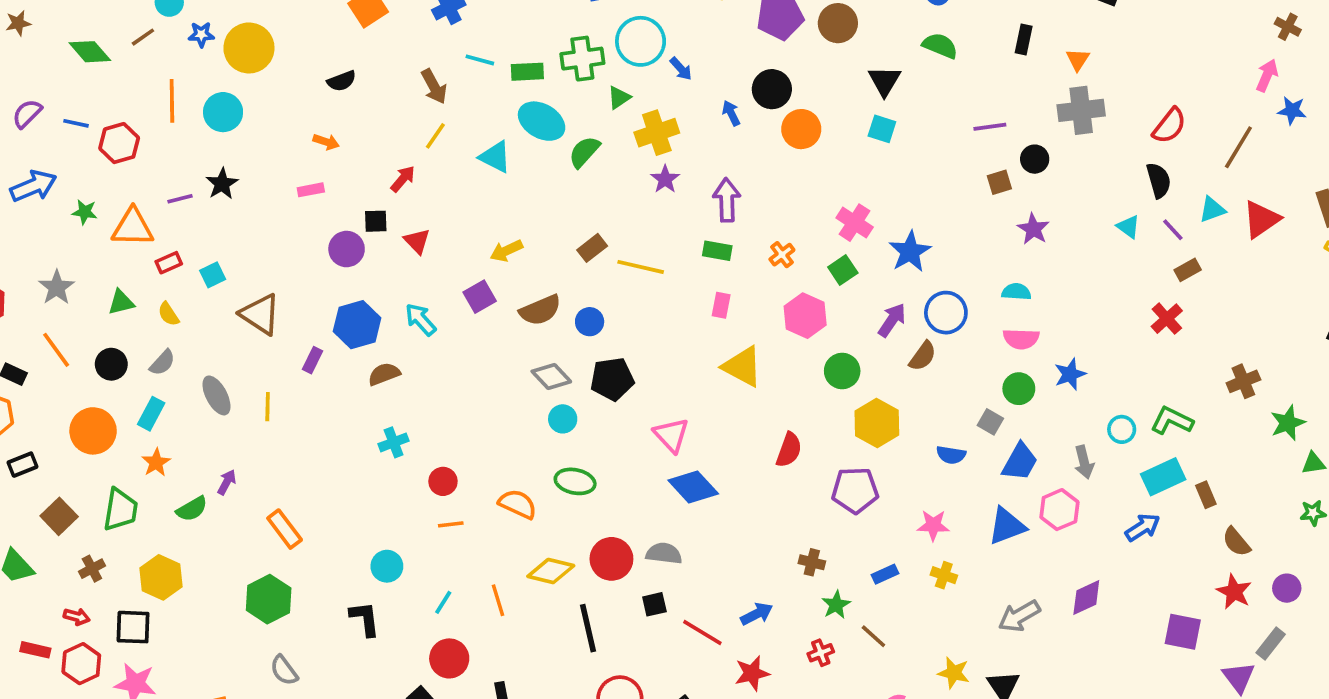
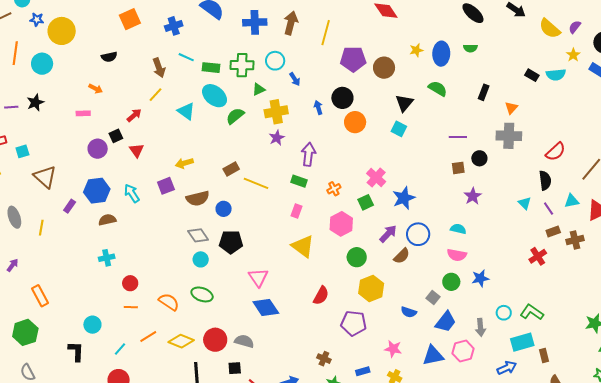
cyan circle: (641, 41) -> (275, 61), size x0.7
black square: (376, 221) -> (116, 136), turned -32
brown cross: (1243, 381) -> (575, 240), moved
orange line: (498, 600) -> (148, 337), moved, turned 66

